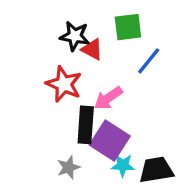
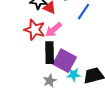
pink arrow: (108, 98) -> (54, 30), moved
gray star: (69, 167) -> (50, 81), moved

